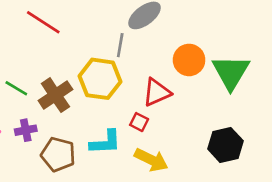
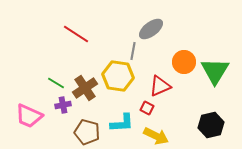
purple cross: (26, 130) -> (63, 105), moved

